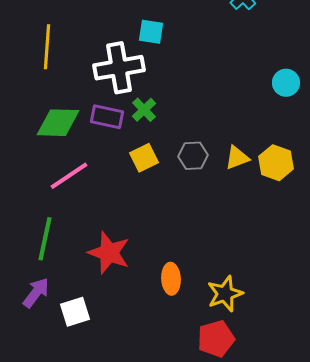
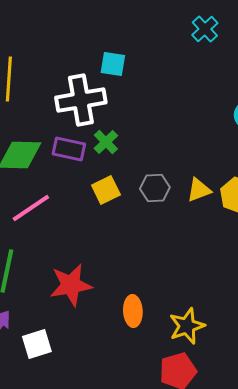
red star: (109, 253) -> (71, 285), turned -30

